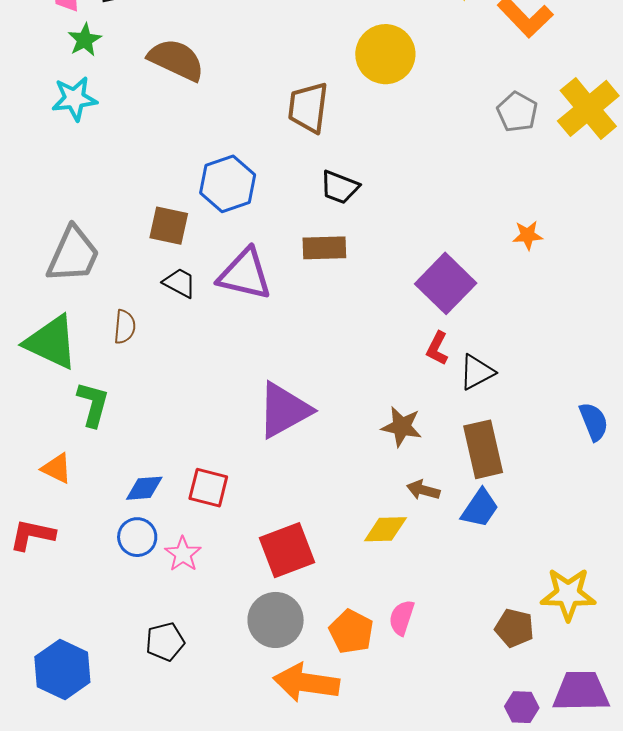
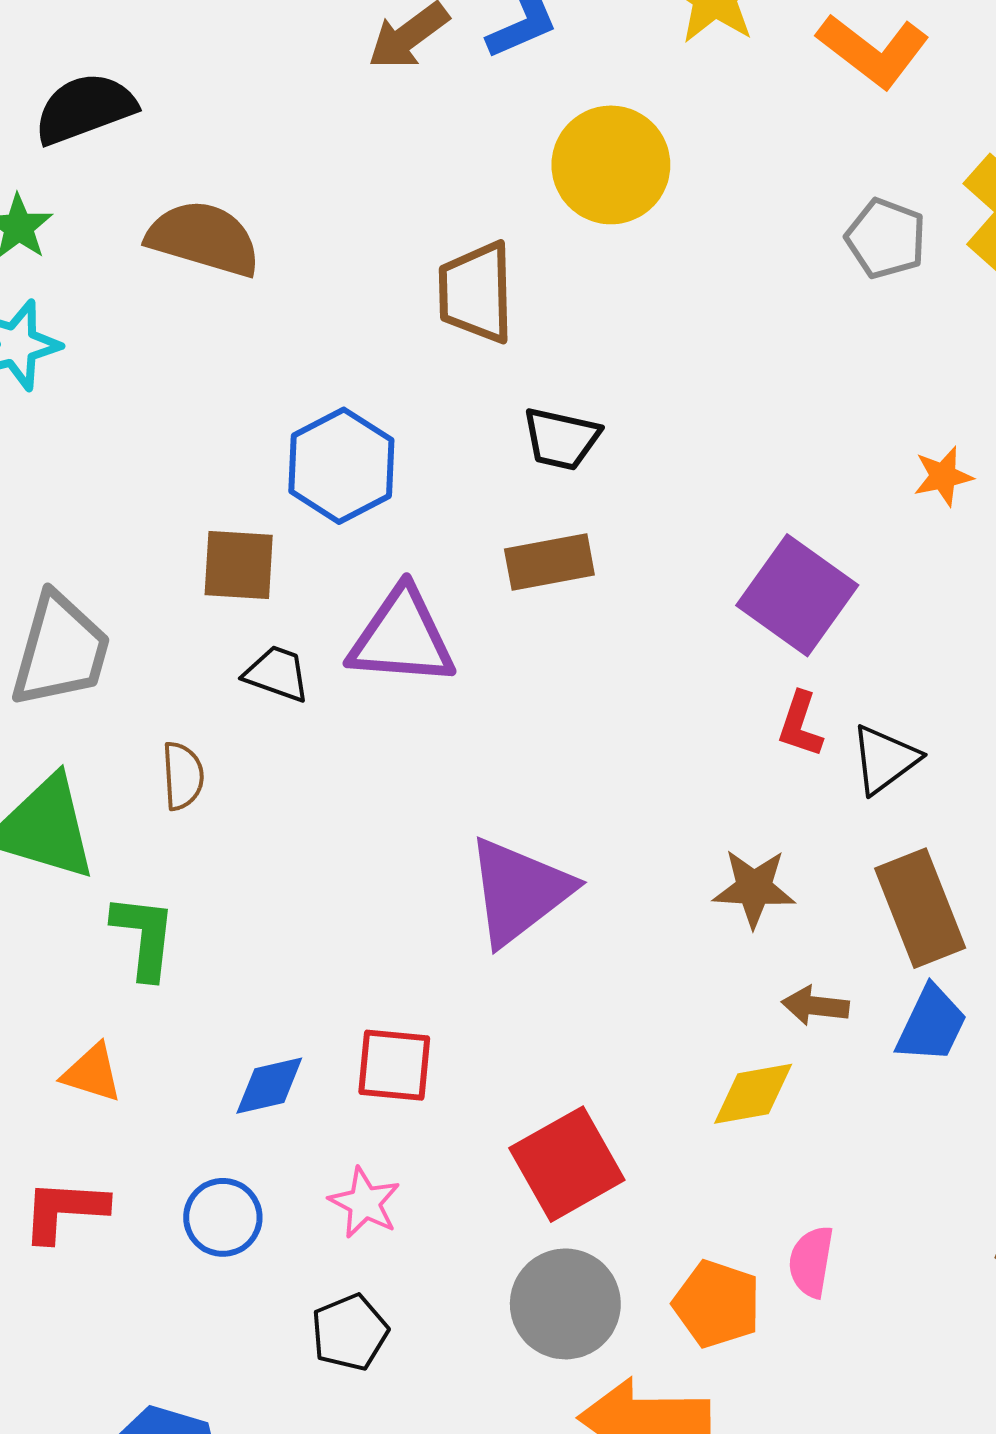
blue circle: (137, 537) -> (223, 1217), moved
black pentagon: (165, 642) -> (350, 1332), moved

